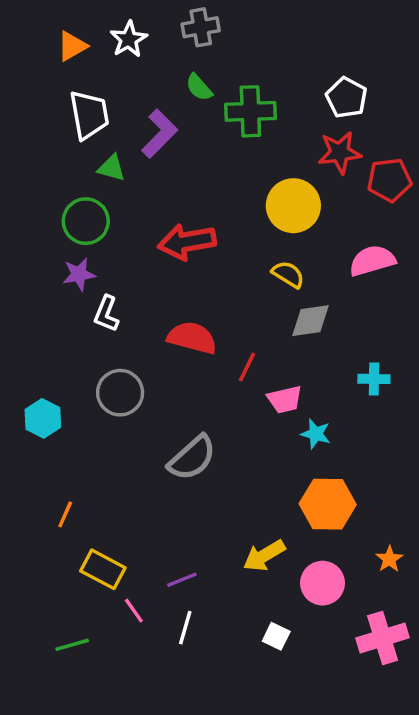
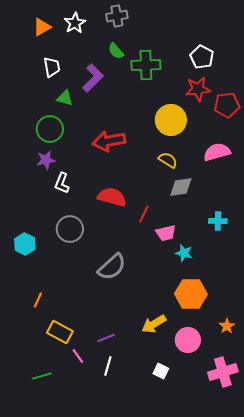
white trapezoid: (89, 115) -> (52, 67), size x0.7

